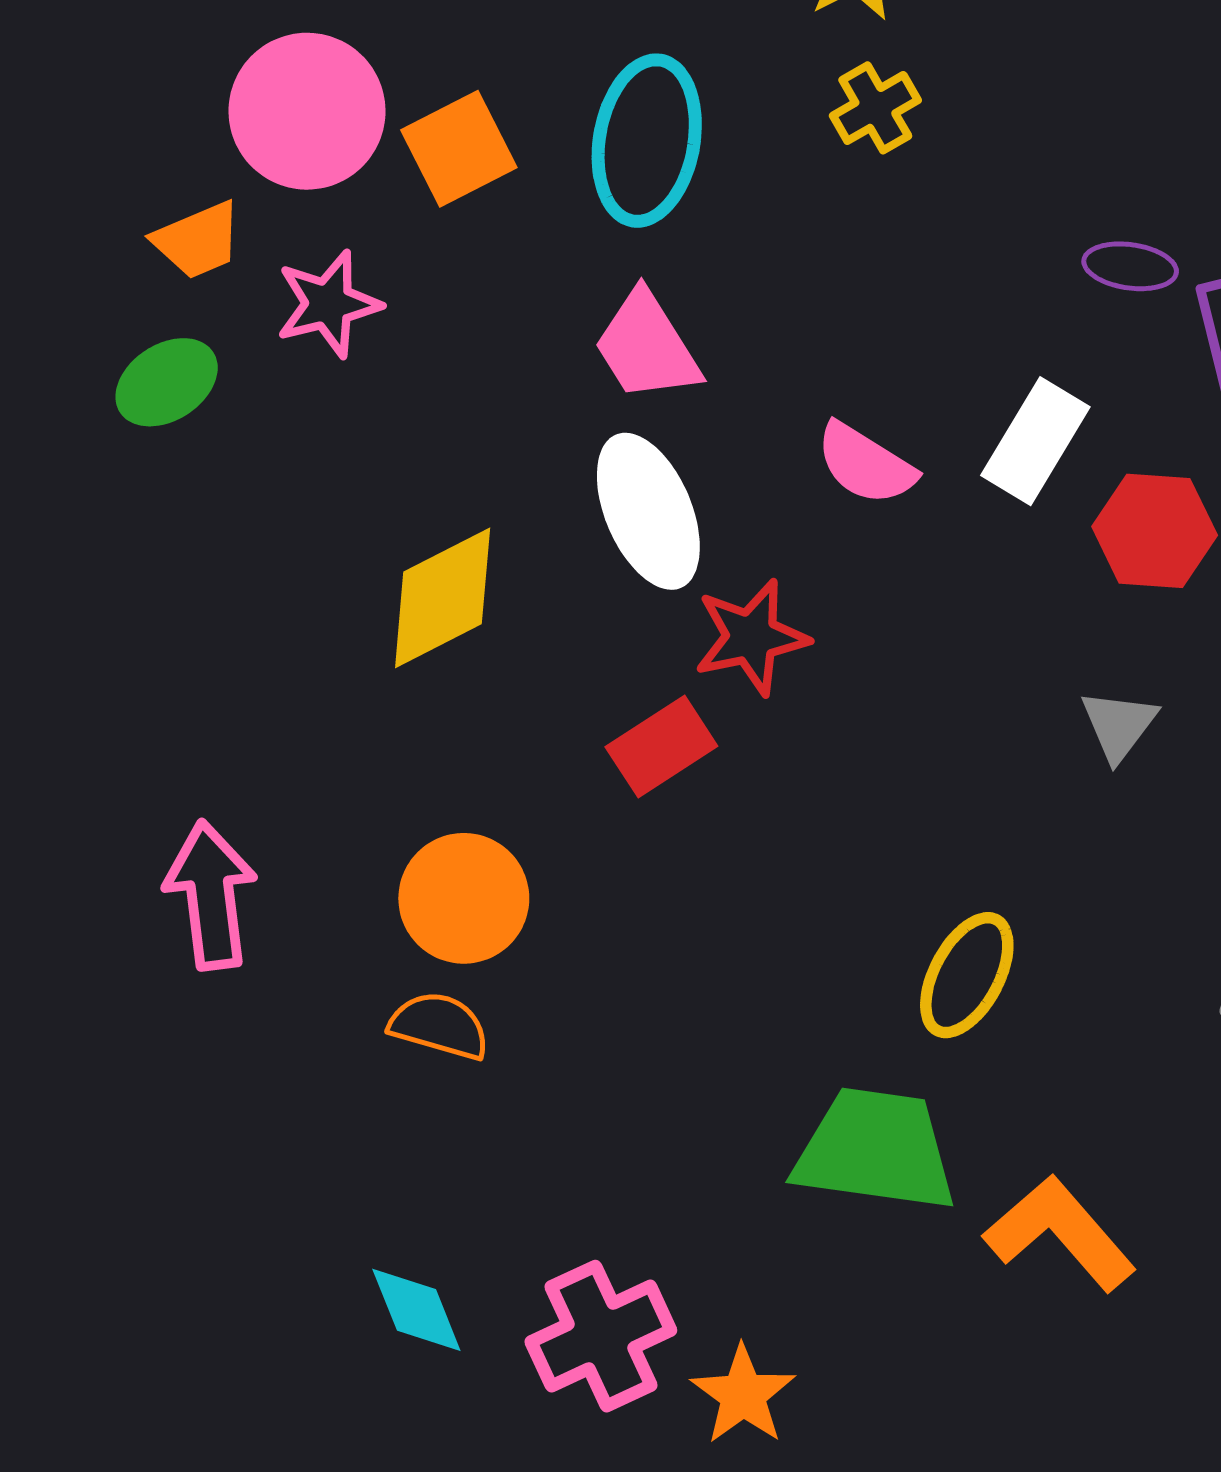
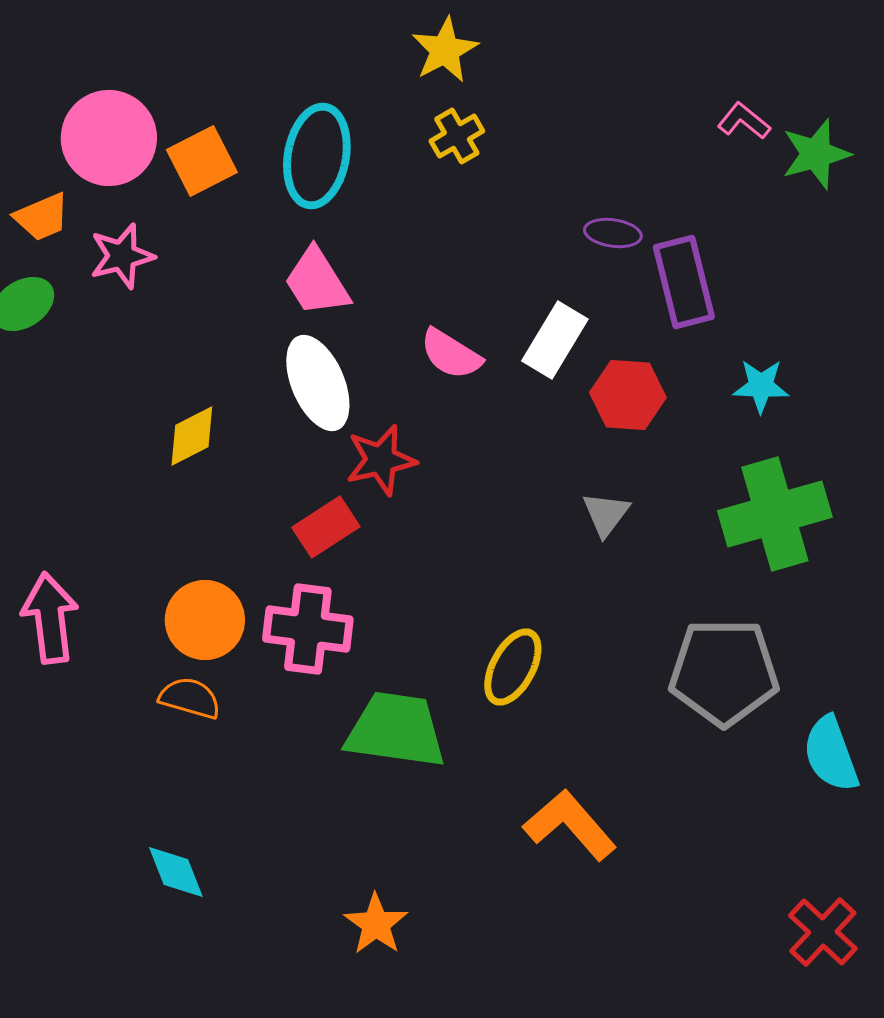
yellow diamond: (443, 598) -> (192, 436), size x0.7
green trapezoid: (875, 1150) -> (396, 730), moved
pink cross: (601, 1336) -> (308, 629), moved, turned 32

